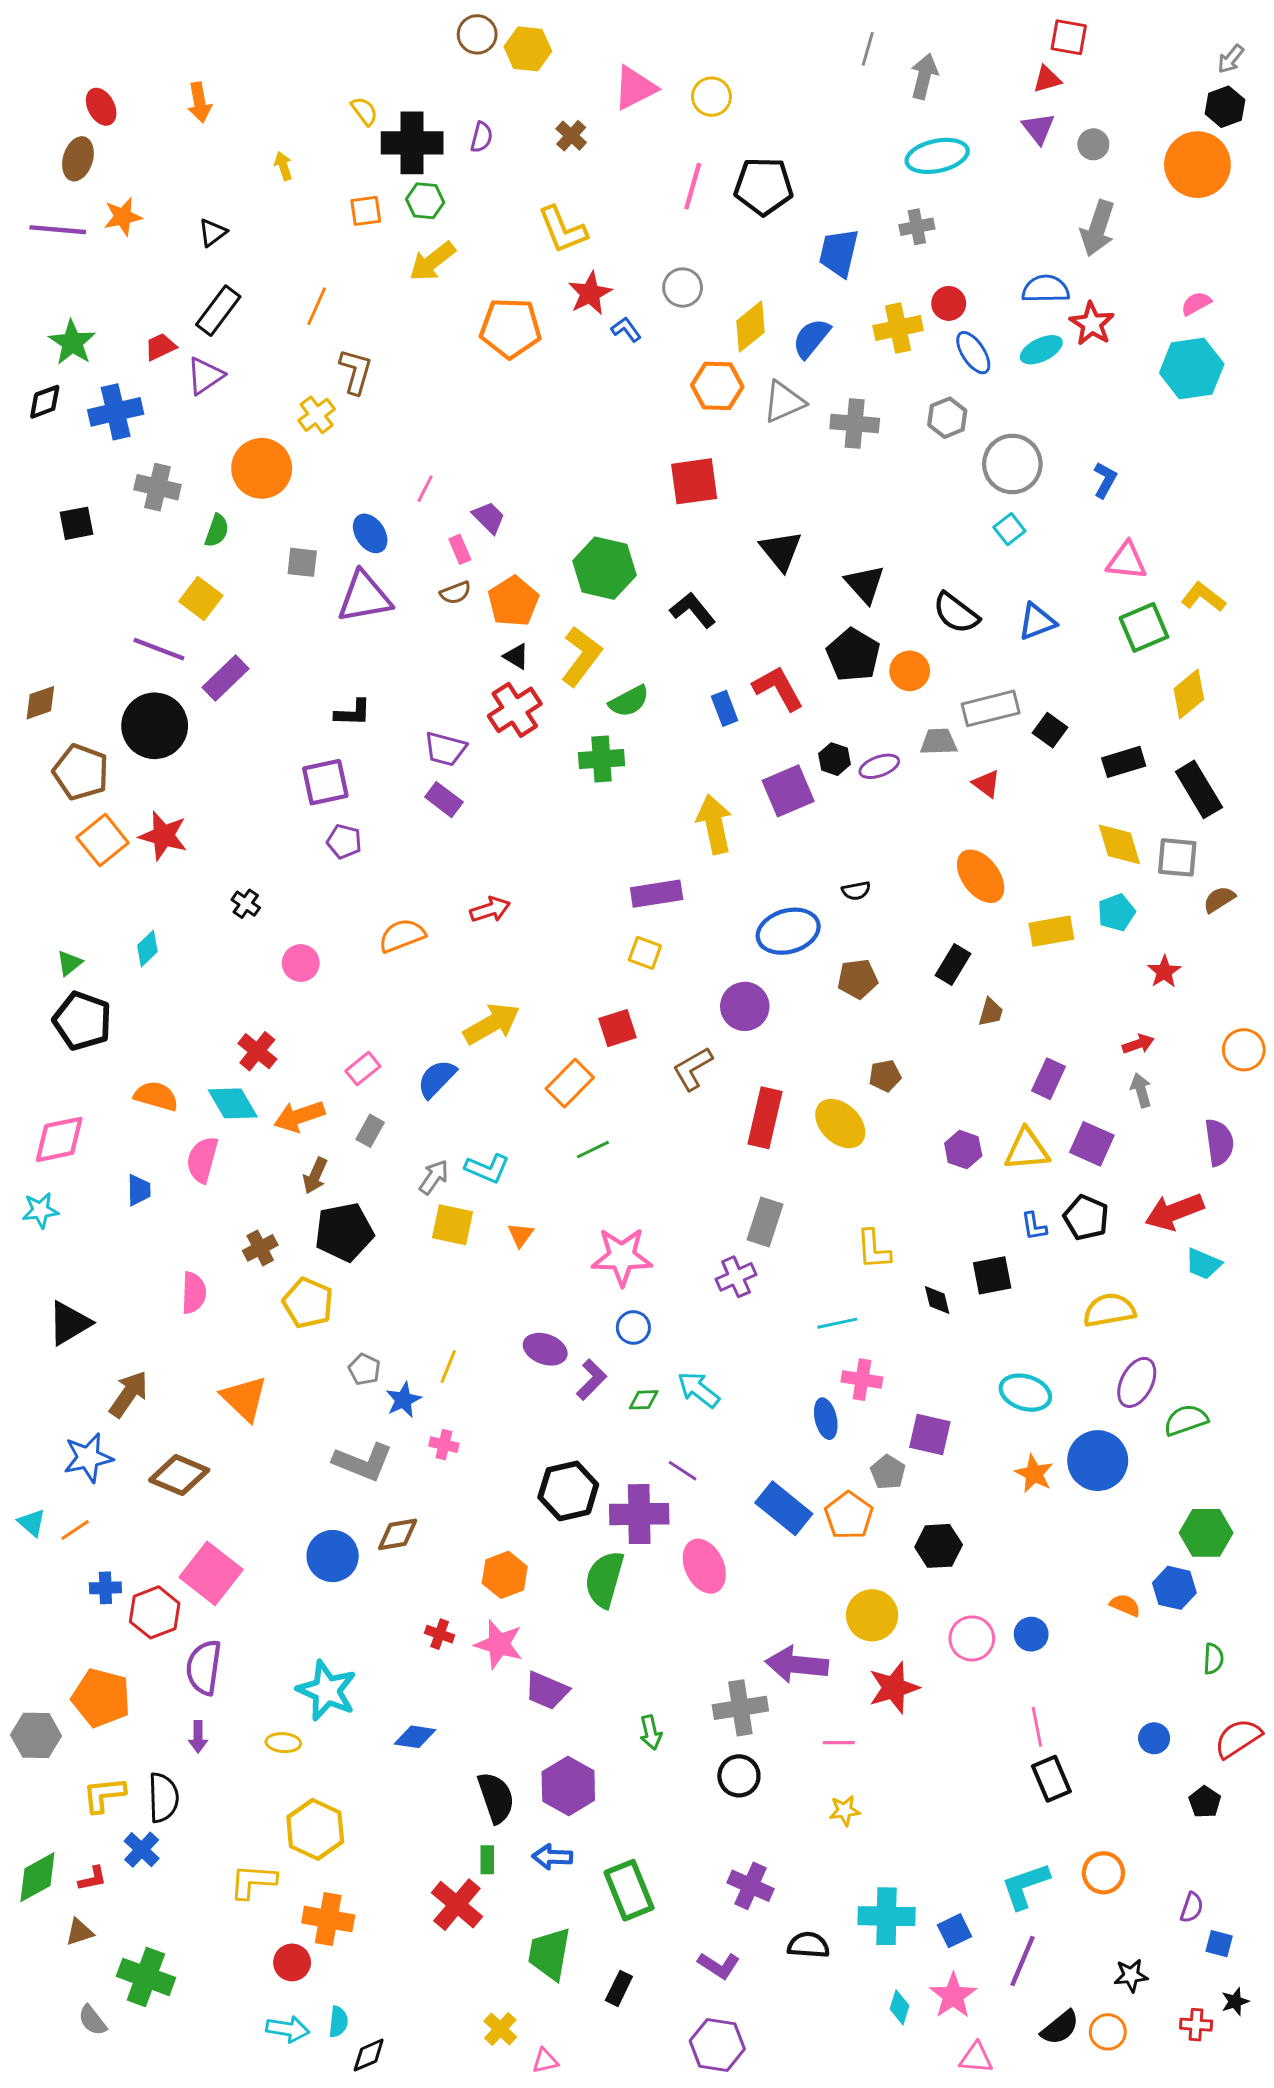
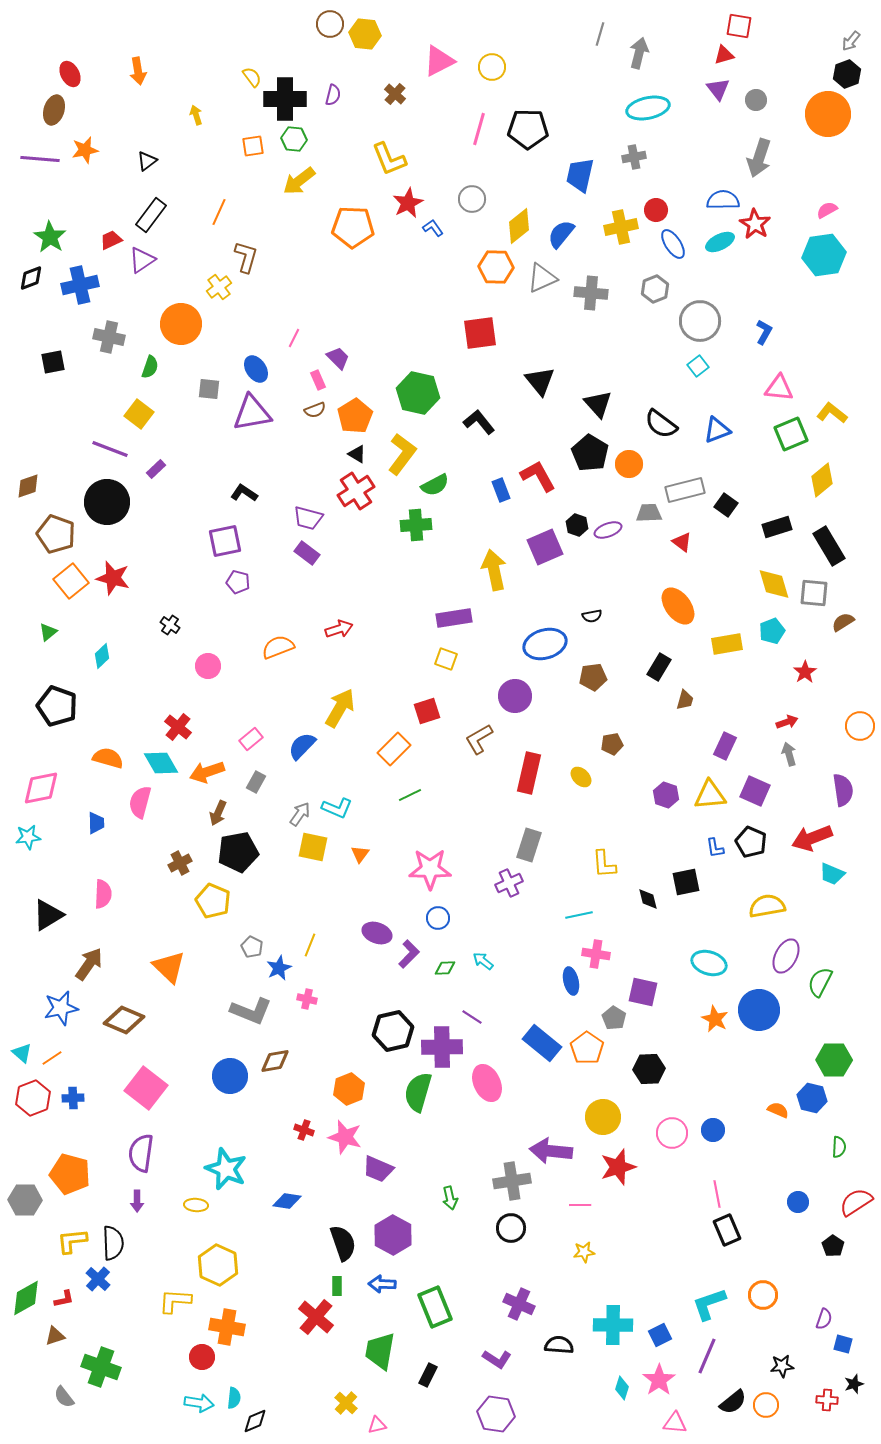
purple rectangle: (225, 678) -> (156, 469), size x0.6
black L-shape: (353, 713) -> (244, 493), turned -148
green triangle: (69, 963) -> (48, 632), moved
yellow arrow: (492, 1024) -> (340, 708), turned -30
yellow ellipse: (840, 1124) -> (581, 777), size x0.6
pink semicircle: (194, 1293) -> (103, 894), moved
cyan arrow: (698, 1390) -> (483, 961), size x0.7
green semicircle: (1186, 1420) -> (820, 982), turned -44
red hexagon: (155, 1612) -> (33, 1098), moved

